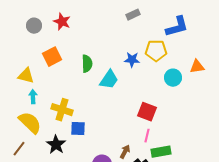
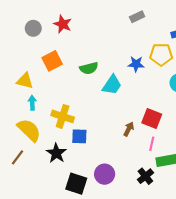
green semicircle: (87, 64) -> (89, 68), turned 78
brown arrow: (125, 152) -> (129, 129), moved

